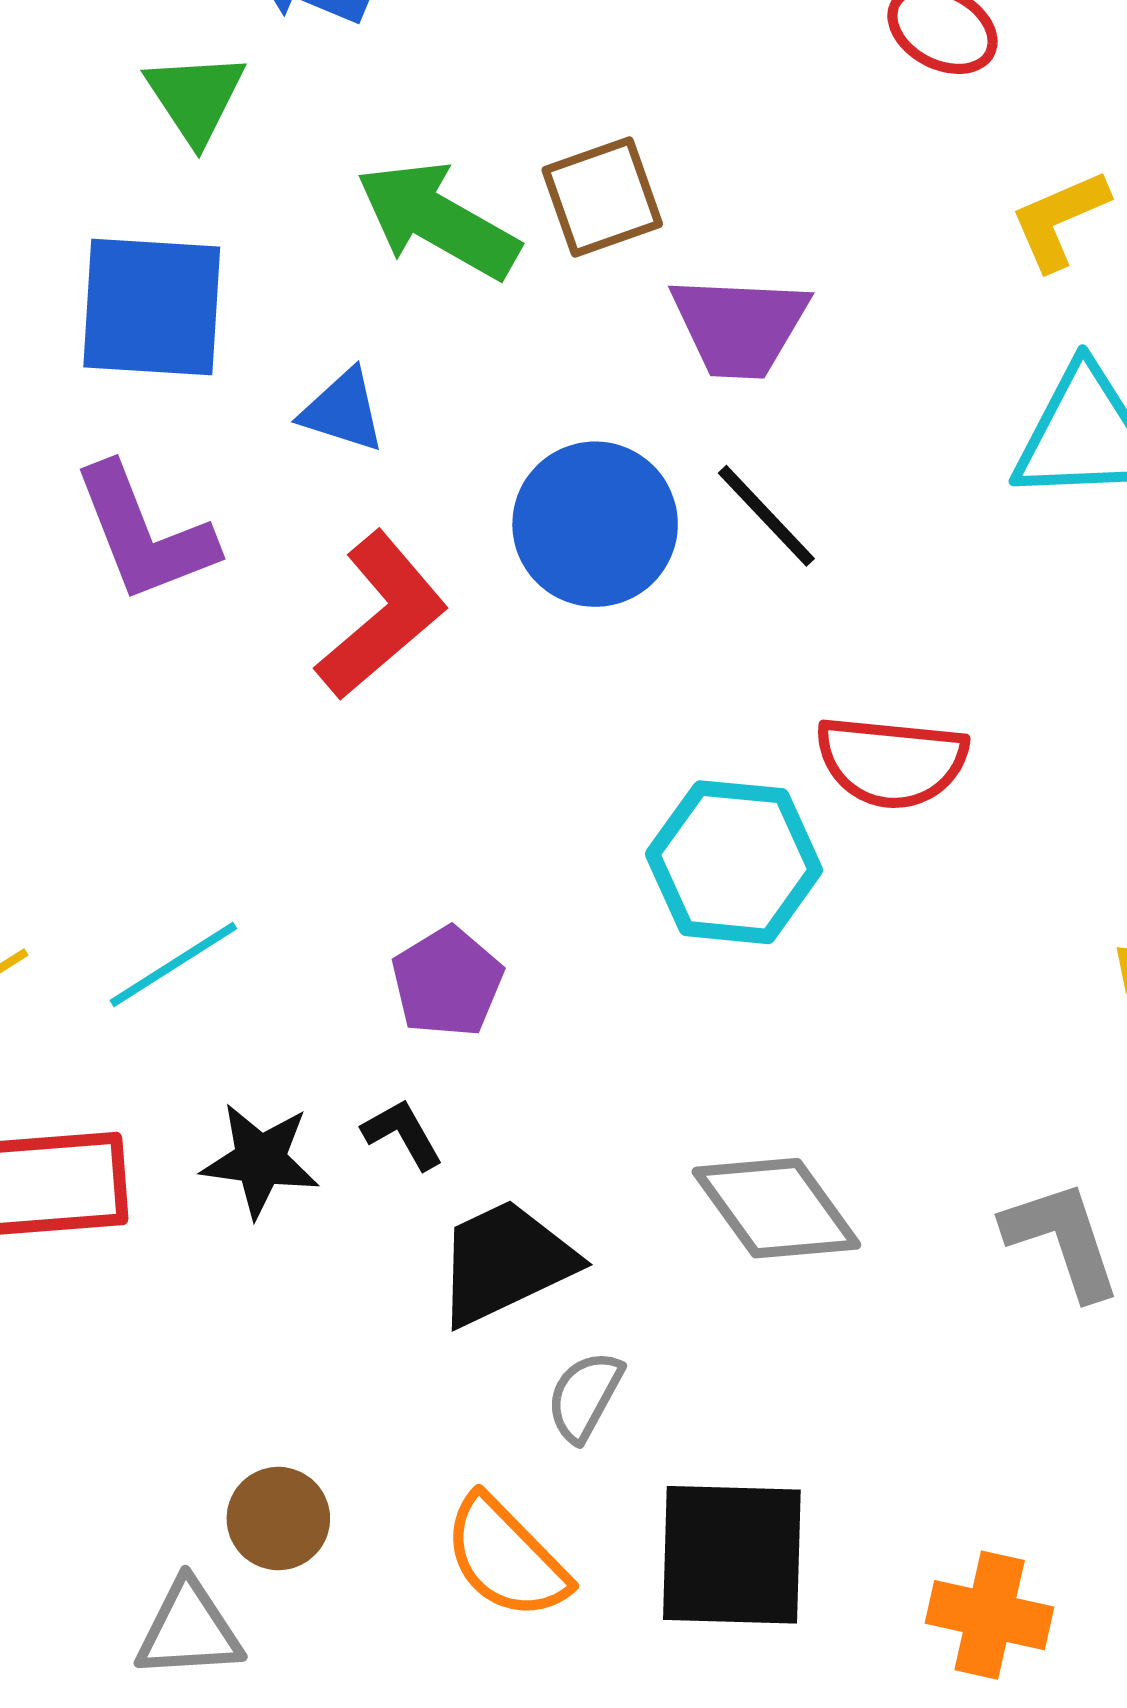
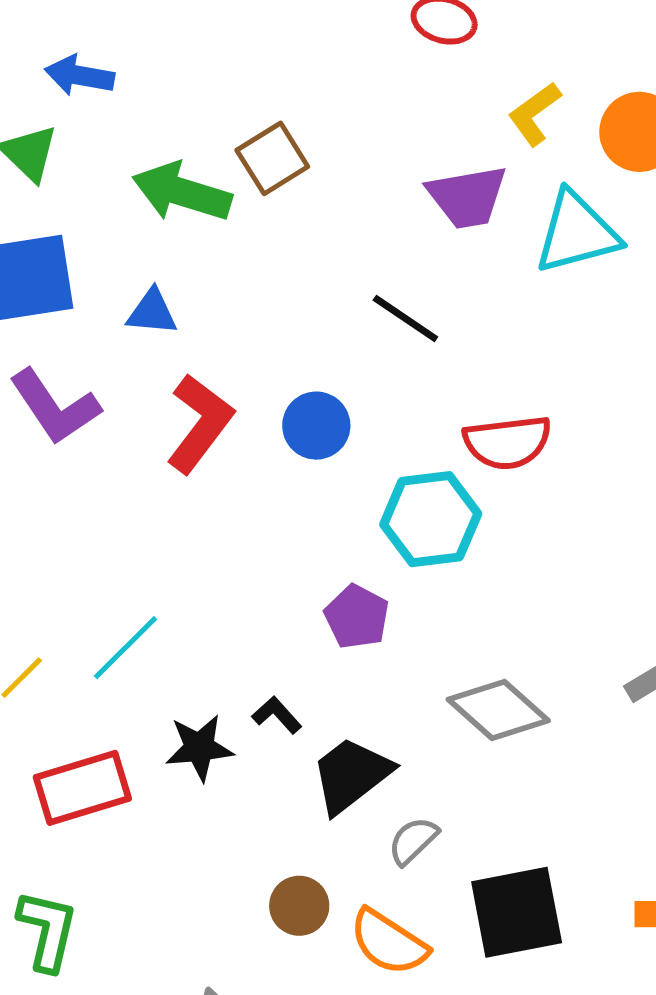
purple trapezoid: (740, 326) -> (467, 197), moved
blue circle: (595, 524) -> (316, 426), moved, size x0.7
purple pentagon: (447, 982) -> (357, 617), moved
gray semicircle: (585, 1396) -> (413, 841), turned 30
brown circle: (278, 1519) -> (299, 906), moved

